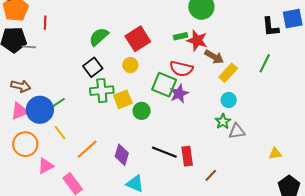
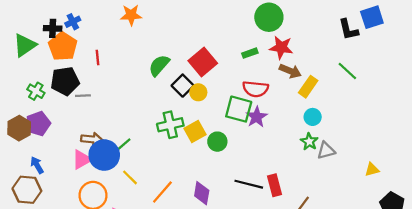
red star: (197, 40) -> (281, 47), moved
gray line: (29, 47) -> (83, 96), moved
green line: (265, 63) -> (347, 71), turned -66
black square: (93, 67) -> (183, 86), moved
brown arrow: (21, 86) -> (92, 139), moved

